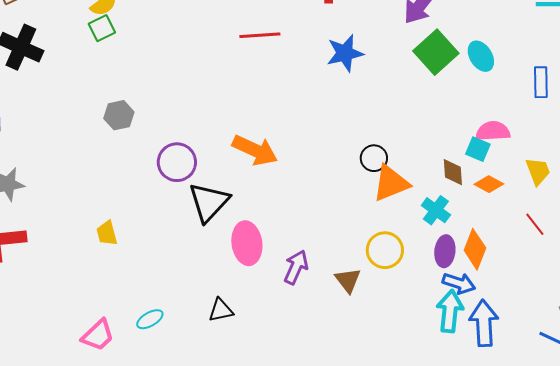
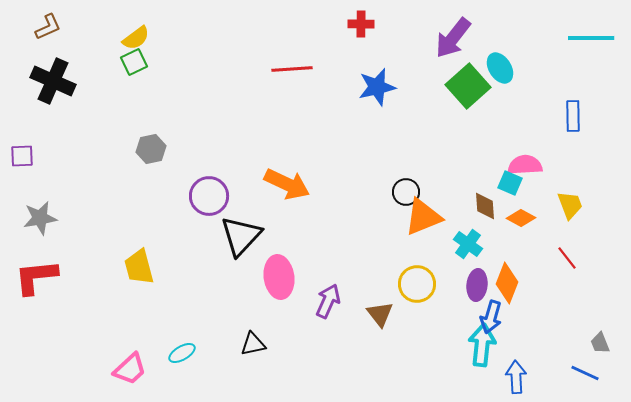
cyan ellipse: (481, 56) -> (500, 68), moved
yellow trapezoid: (107, 233) -> (139, 267), size x1.4
blue arrow: (459, 283) -> (491, 317), turned 88
blue arrow: (484, 323) -> (516, 377), moved, size x0.7

